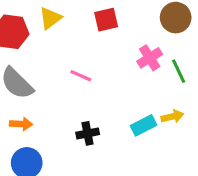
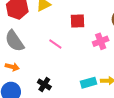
red square: (106, 20) -> (78, 21), moved
black cross: (88, 133) -> (44, 84), moved, turned 32

